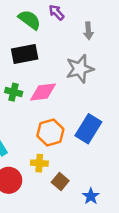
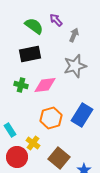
gray arrow: (88, 31) -> (74, 35), moved, turned -152
yellow cross: (39, 163) -> (33, 143), moved, turned 32
brown square: (60, 182) -> (59, 158), size x1.5

